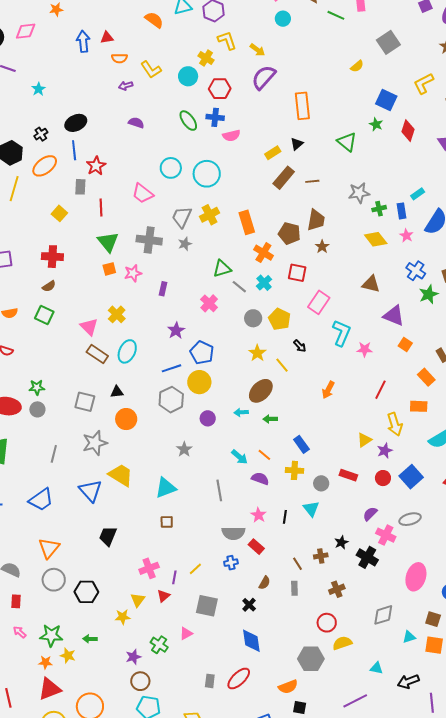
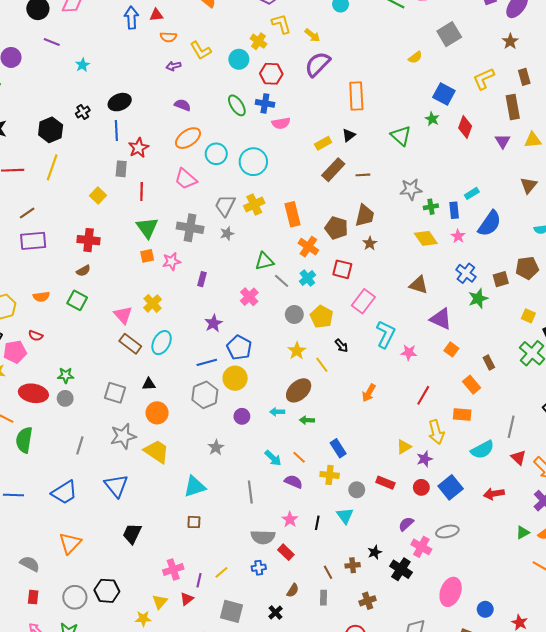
orange ellipse: (45, 166) -> (188, 138), moved
yellow trapezoid: (121, 475) -> (157, 452), moved
gray circle: (54, 580) -> (75, 597), moved

